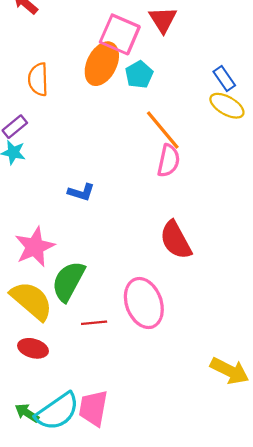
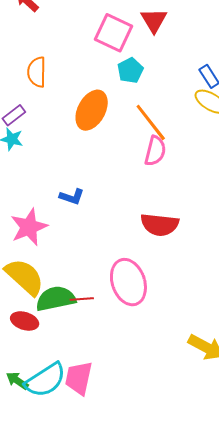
orange ellipse: (102, 64) -> (92, 110), moved
blue L-shape: (81, 192) -> (72, 197), moved
red semicircle: (176, 240) -> (160, 225), turned -57
green semicircle: (68, 281) -> (56, 299), moved, turned 48

